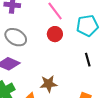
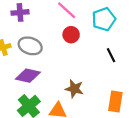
brown star: (48, 84) -> (74, 89), turned 30

